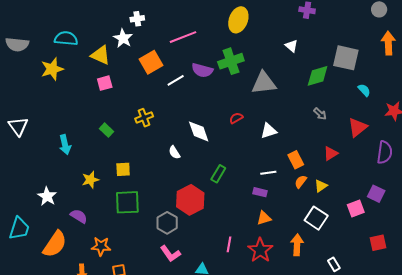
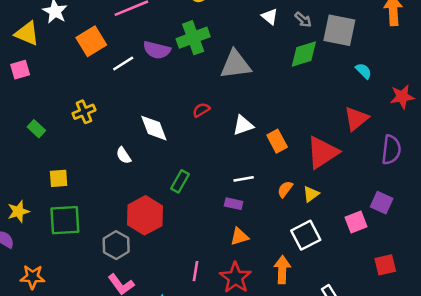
pink square: (105, 83) -> (20, 70), moved
gray arrow: (320, 114) -> (303, 20), moved
red triangle: (331, 153) -> (322, 152), size x1.8
orange rectangle: (296, 160) -> (277, 141), moved
yellow star: (90, 180) -> (18, 211), moved
white square: (316, 218) -> (306, 235), turned 30

